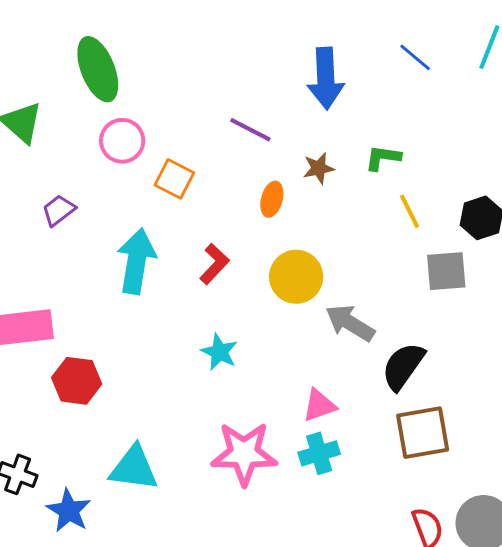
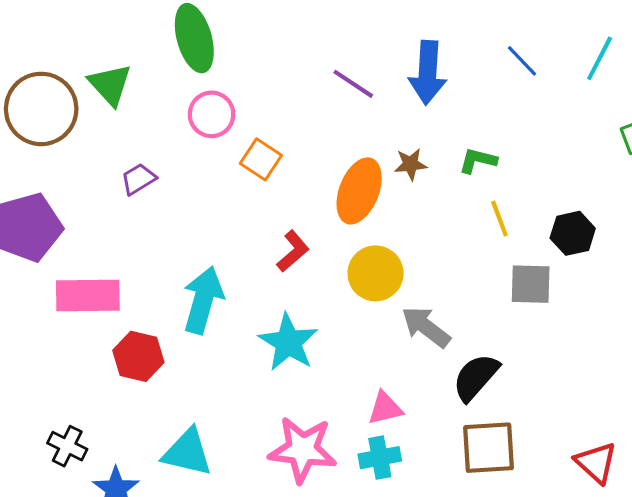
purple line: (250, 130) -> (353, 84), moved
orange ellipse: (272, 199) -> (359, 191), size x1.8
cyan arrow: (136, 261) -> (203, 300), moved
cyan star: (219, 352) -> (288, 342), size x1.5

